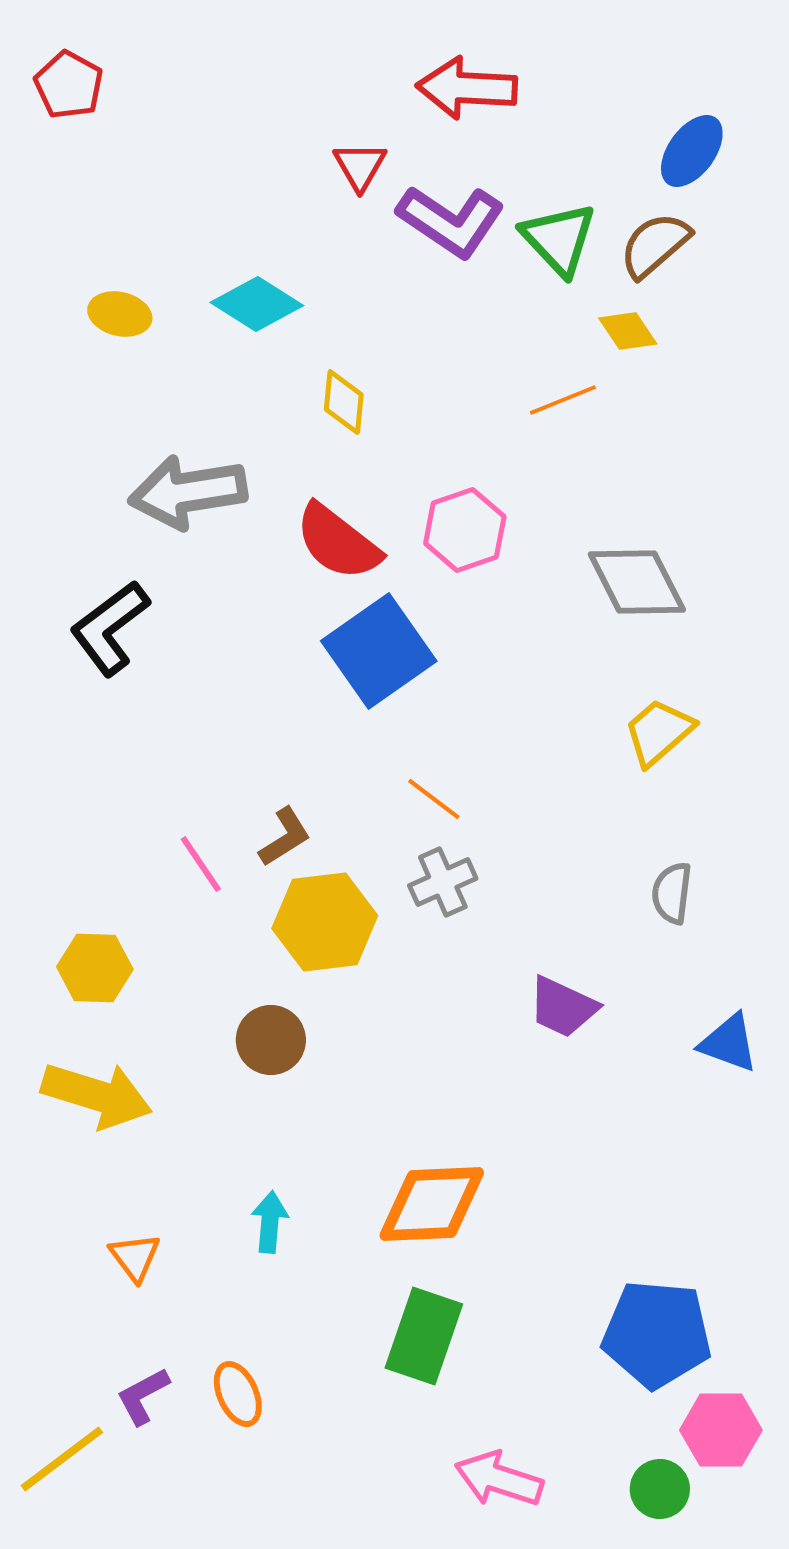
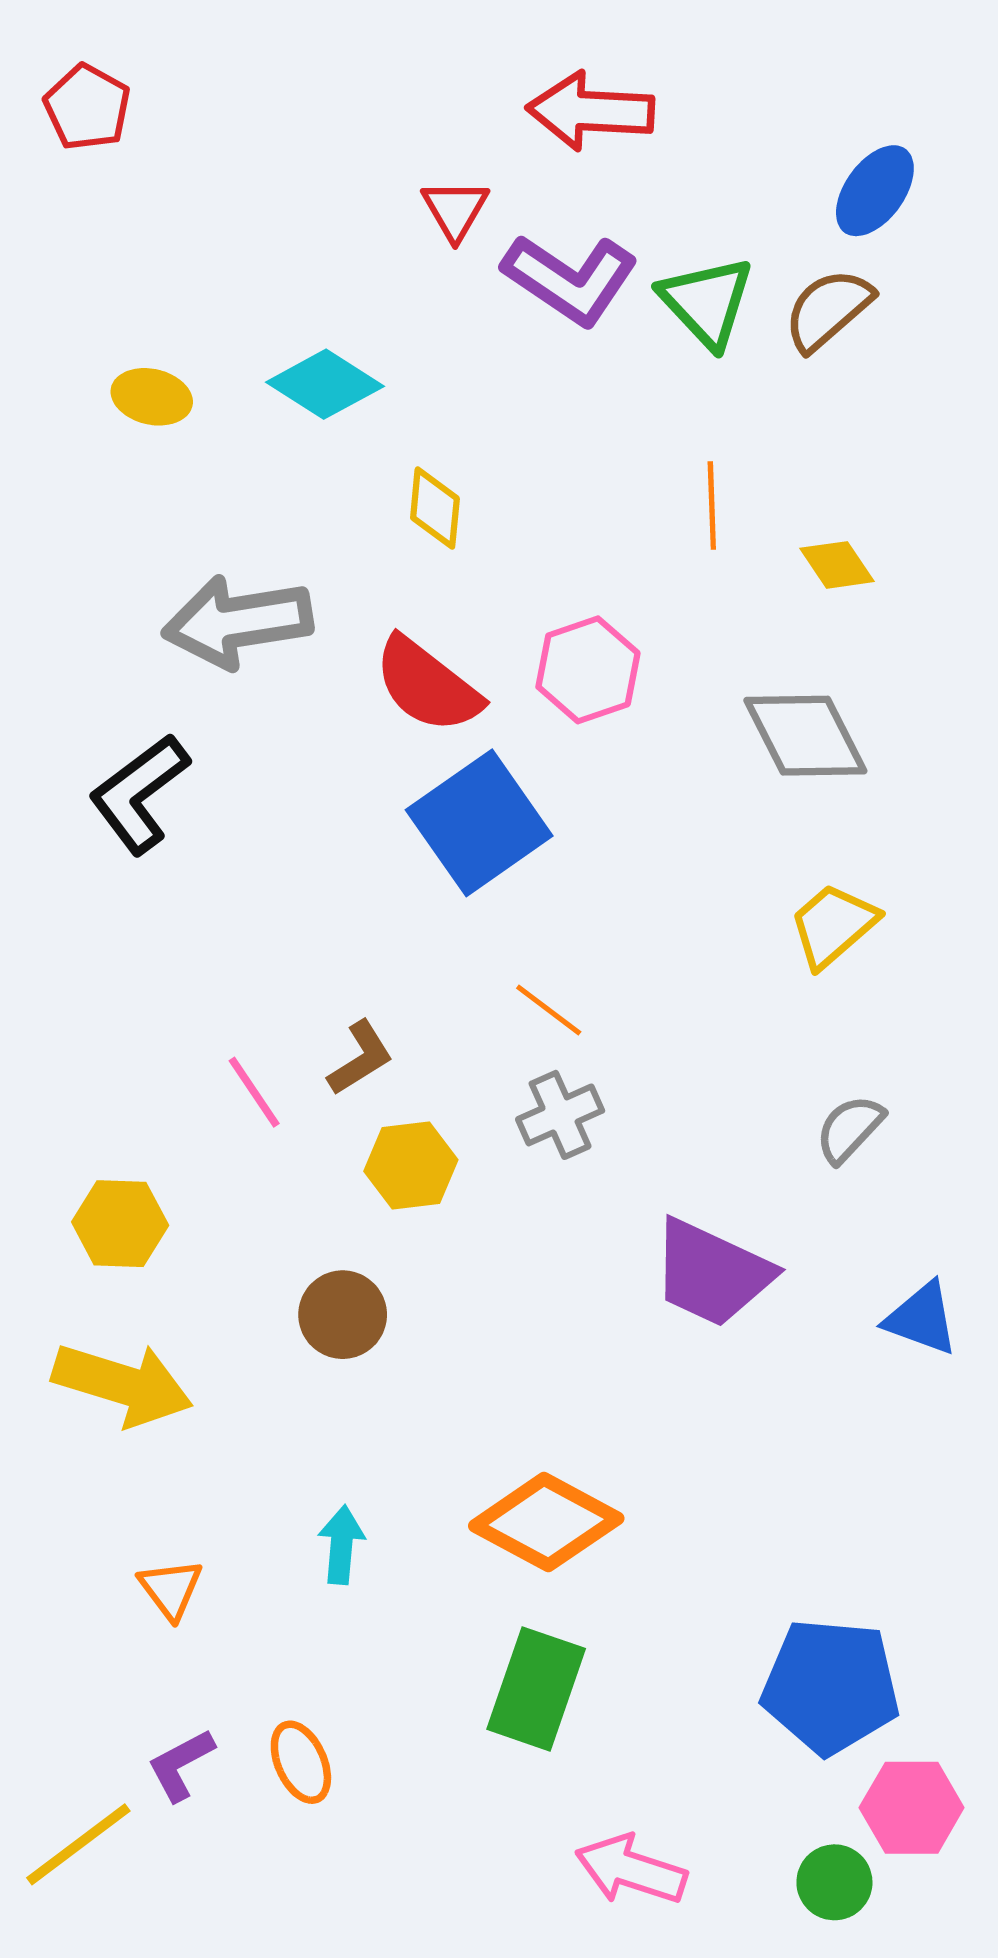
yellow diamond: (628, 331) -> (837, 565), moved
orange line: (563, 400) -> (712, 506), turned -70
gray semicircle: (672, 893) -> (850, 1129), turned 36
yellow hexagon: (325, 922) -> (411, 1165), size x0.7
purple trapezoid: (563, 1007) -> (712, 1273), size x1.4
orange diamond: (432, 1204) -> (546, 1522), turned 31

